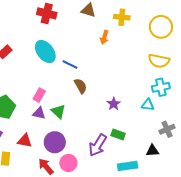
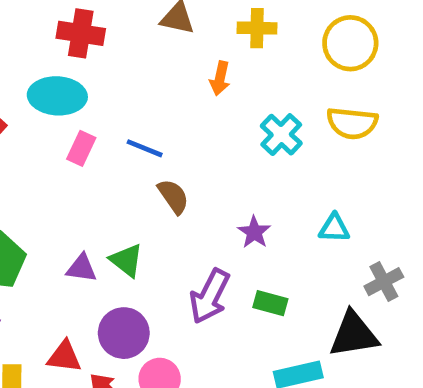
cyan ellipse: (45, 52) -> (57, 96), moved, turned -45
cyan cross: (161, 87) -> (281, 135), moved, turned -30
pink rectangle: (39, 95) -> (81, 148), moved
red triangle: (25, 141) -> (64, 357), moved
purple arrow: (98, 145) -> (210, 296), moved
black triangle: (152, 151) -> (354, 334), size x1.6

